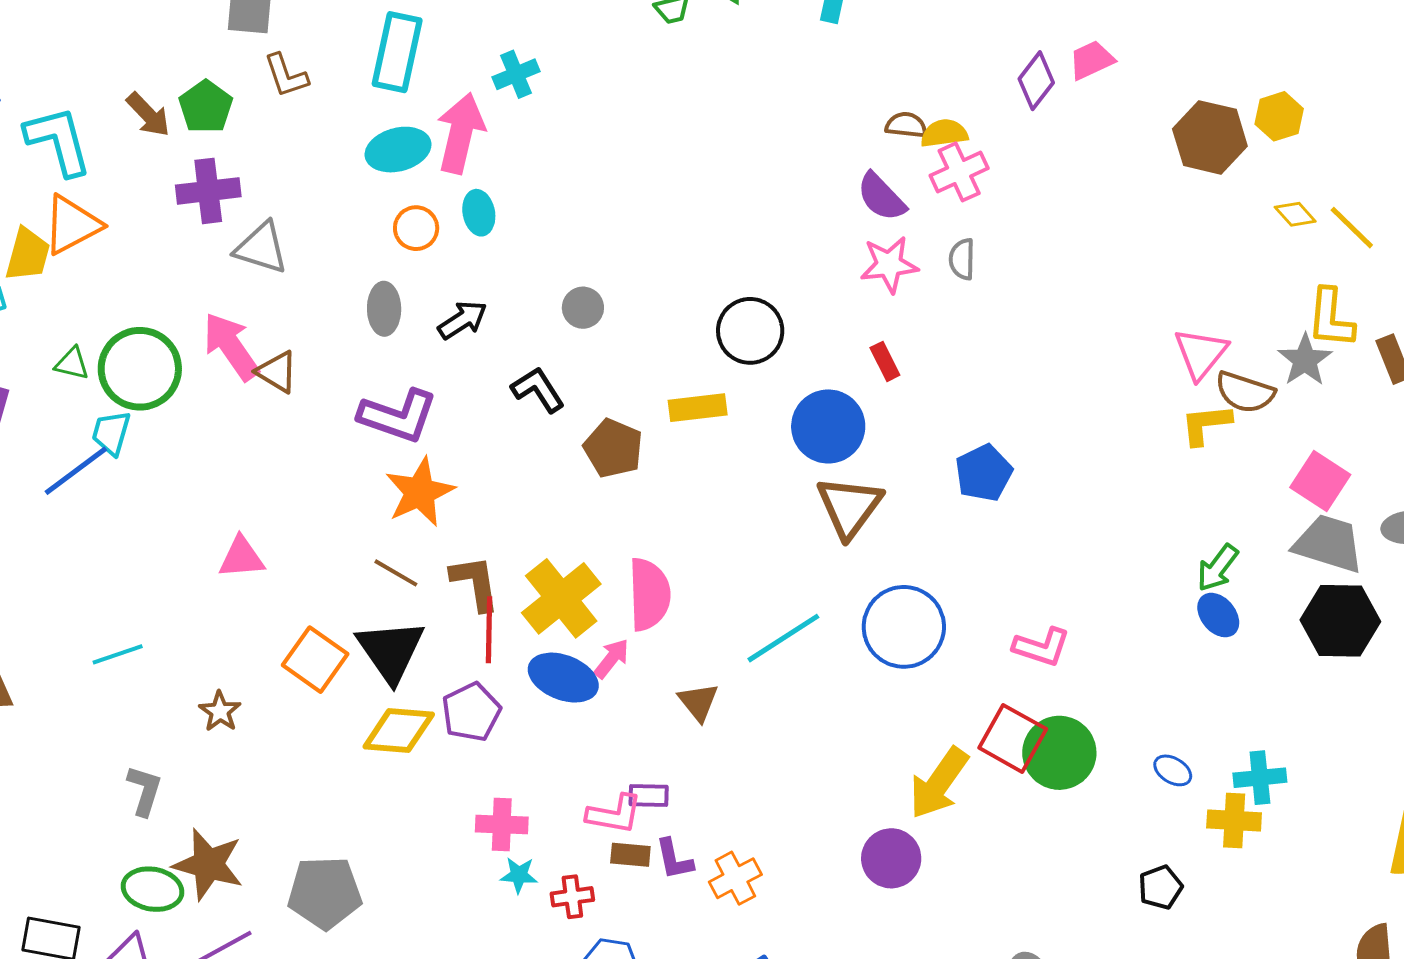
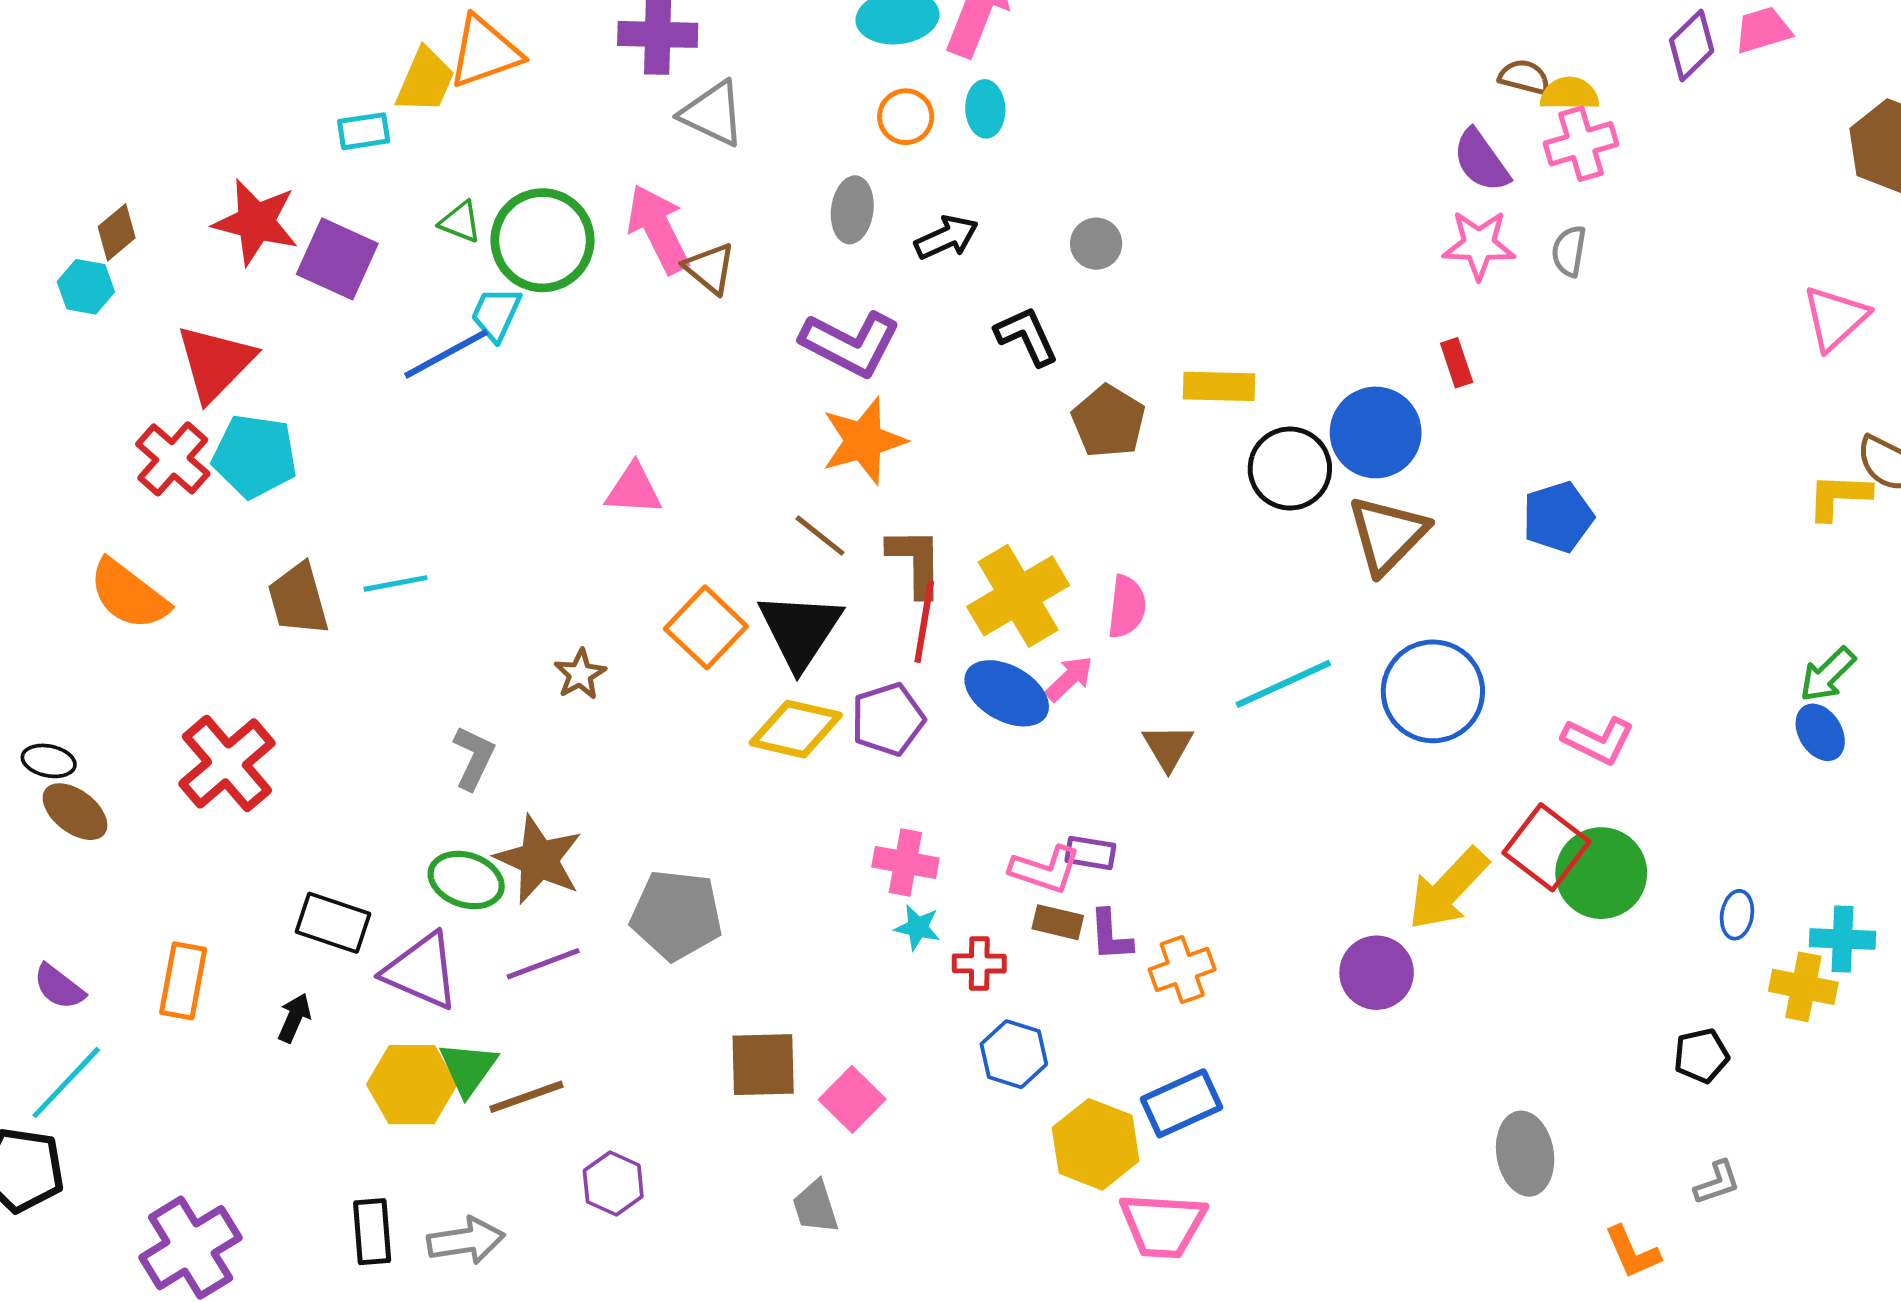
black circle: (750, 331) -> (1290, 469), moved
pink triangle: (1201, 353) -> (1835, 318), moved
pink semicircle: (649, 594) -> (1127, 607), size x0.7
cyan line: (118, 654) -> (396, 583), moved
blue ellipse: (1173, 770) -> (1737, 915), turned 60

